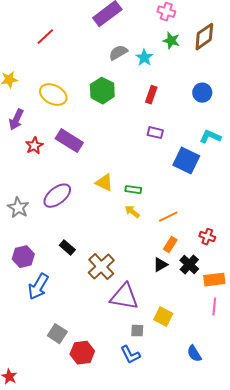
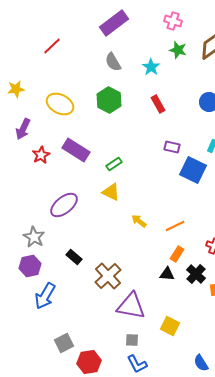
gray semicircle: (118, 53) -> (113, 62), moved, turned -90
red rectangle: (151, 95) -> (158, 104), turned -48
purple rectangle: (155, 133) -> (172, 147), moved
green rectangle: (133, 190) -> (114, 164), moved, turned -42
gray star: (18, 208) -> (34, 237), moved
black triangle: (160, 265) -> (167, 274), turned 35
gray square: (137, 331) -> (132, 340), moved
gray square: (57, 334) -> (64, 343), turned 30

